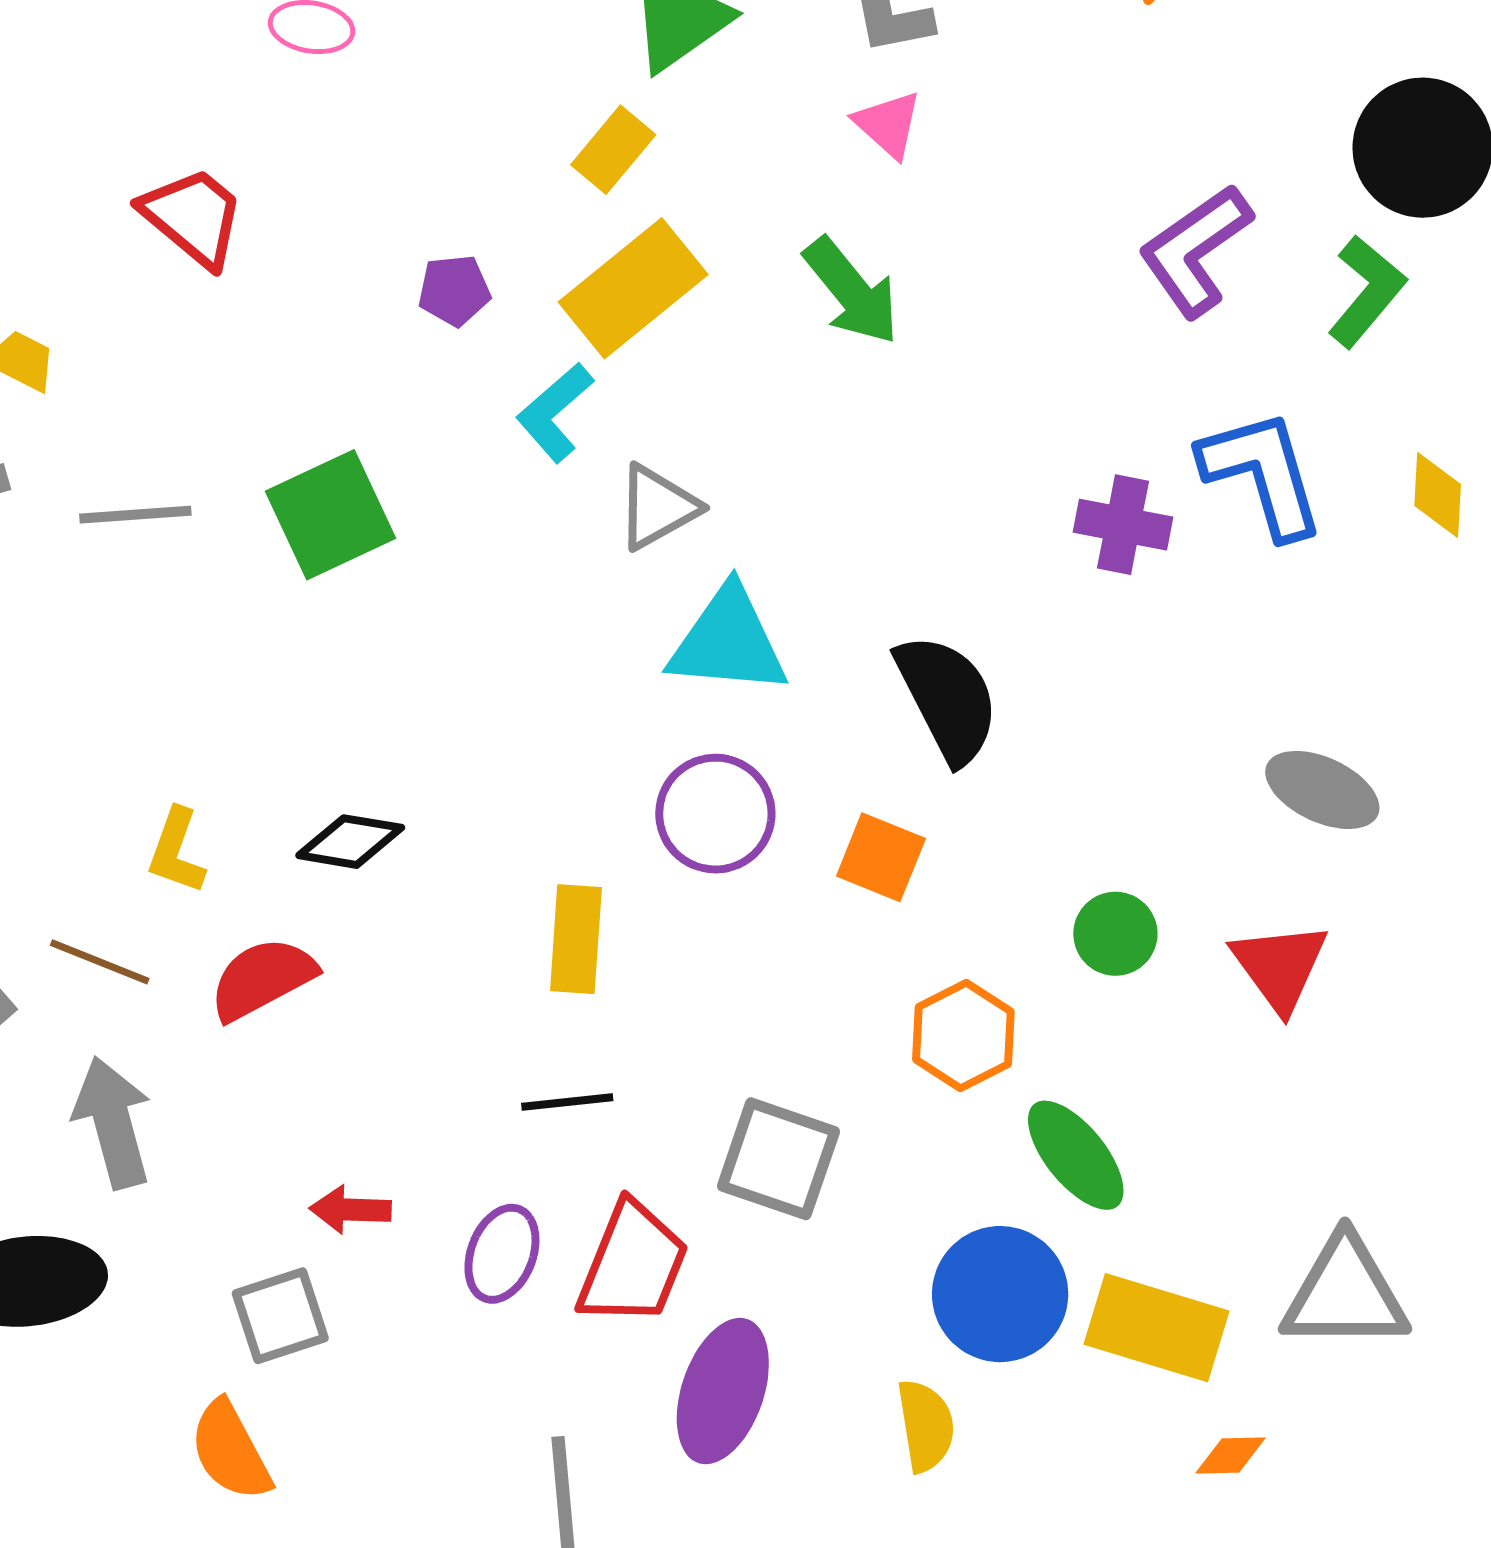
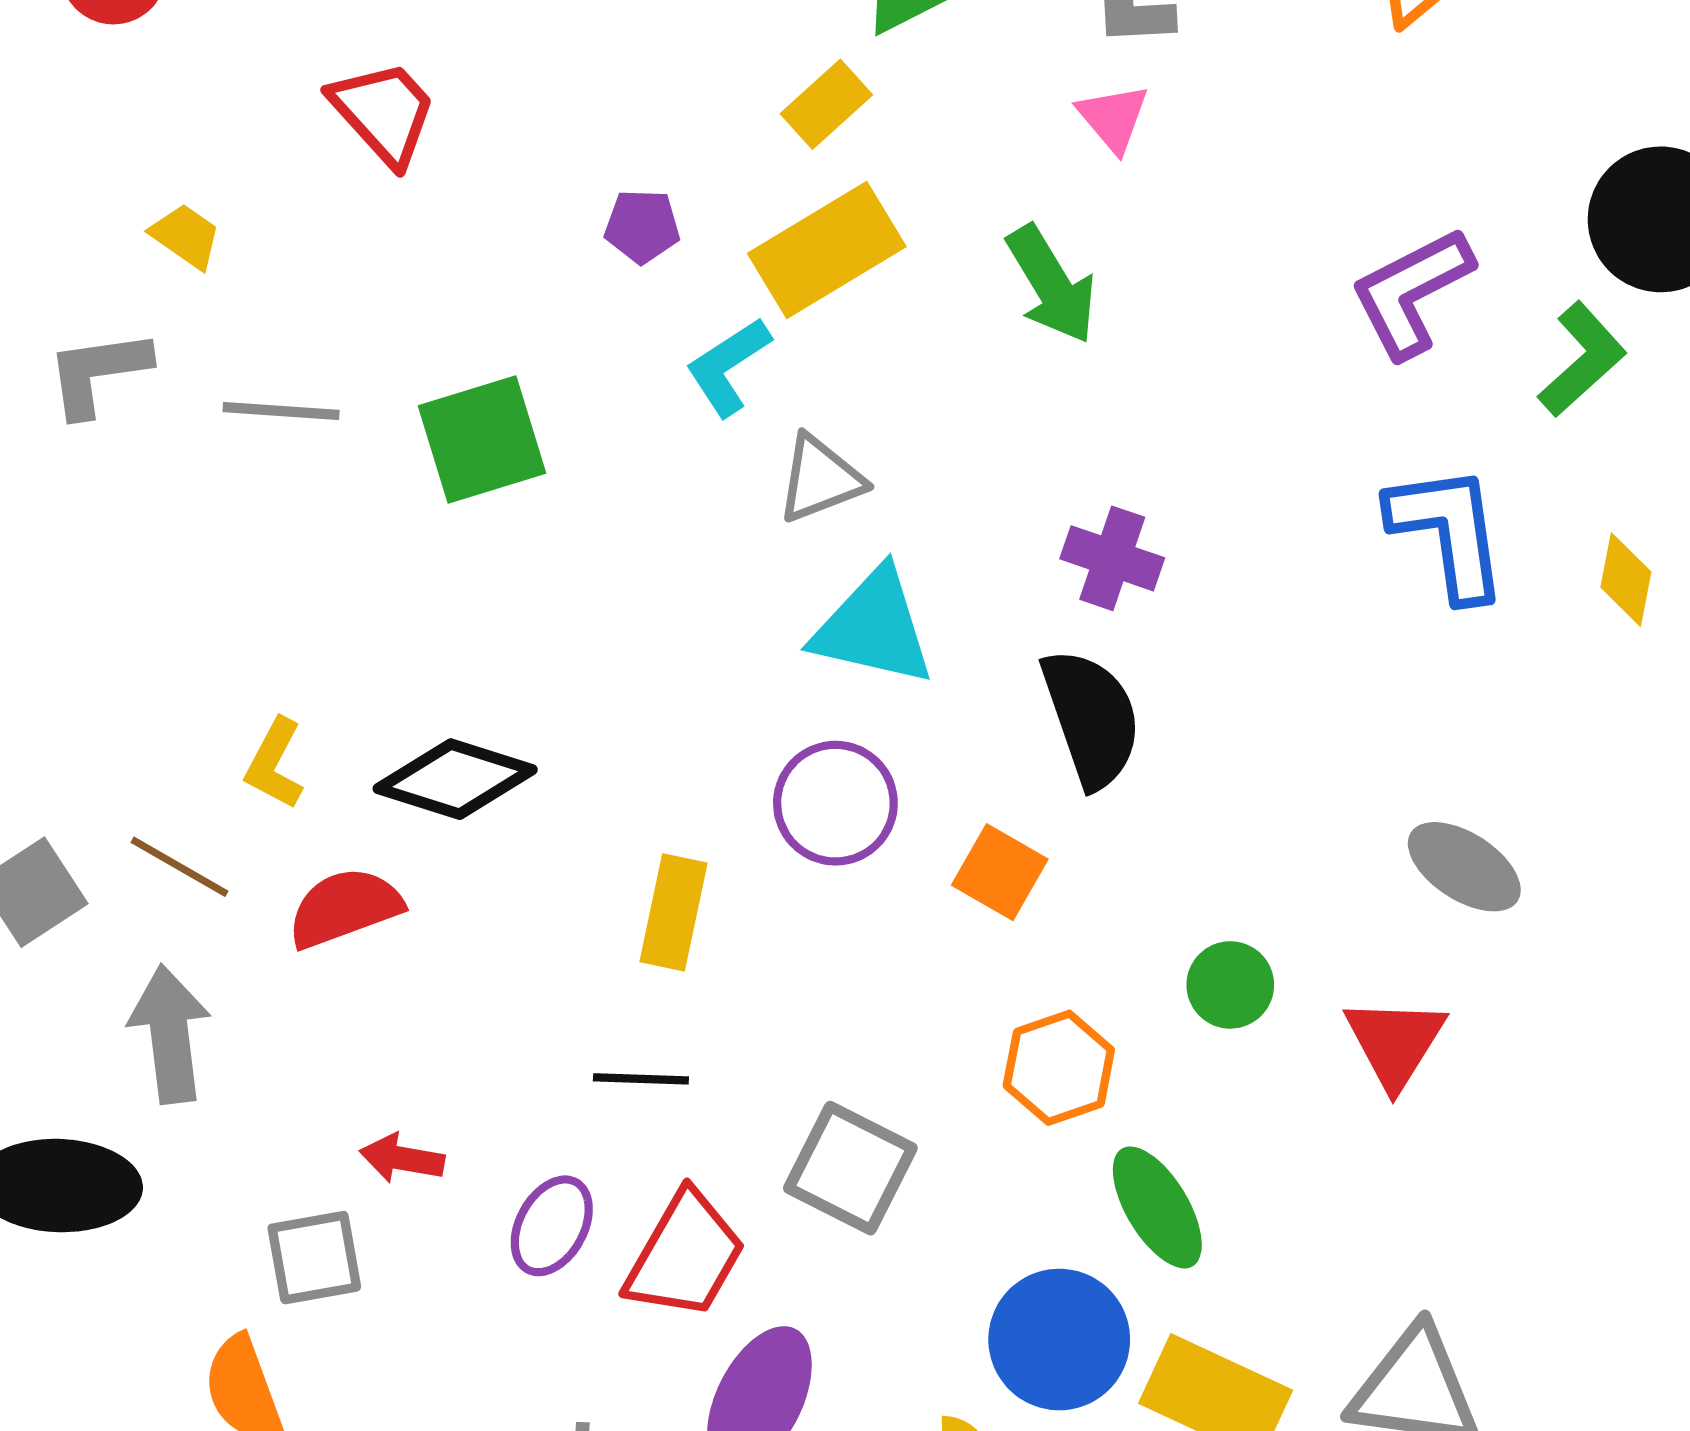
purple cross: (1123, 525) -> (1112, 558), moved
black diamond: (350, 842) -> (455, 779), size x1.4

